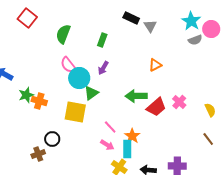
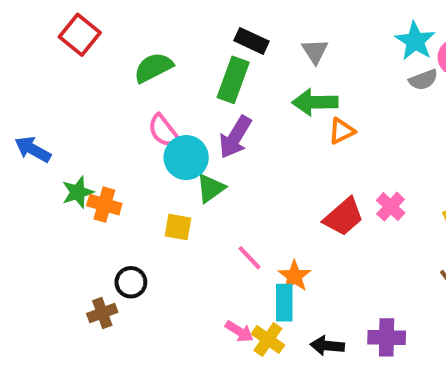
black rectangle: (131, 18) -> (252, 41), moved
gray triangle: (150, 26) -> (315, 51), moved
green semicircle: (63, 34) -> (153, 68), turned 42
green rectangle: (102, 40) -> (233, 80), size x1.5
purple arrow: (103, 68) -> (235, 137), size x1.5
green arrow: (136, 96) -> (315, 102), moved
yellow square: (75, 112) -> (178, 227), size x0.6
pink arrow: (107, 145) -> (239, 331), moved

